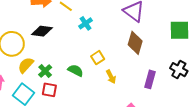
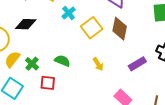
yellow square: (98, 58) -> (92, 28), moved, size x1.5
purple rectangle: (150, 79) -> (137, 64), turned 48
red square: (49, 90) -> (48, 83), moved

